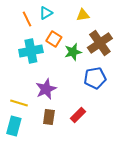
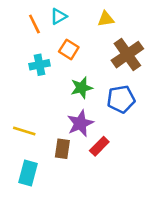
cyan cross: (31, 51) -> (39, 65), size x0.7
green star: (73, 52) -> (82, 88), moved
purple star: (46, 89) -> (80, 123), moved
cyan rectangle: (14, 126) -> (28, 173), moved

